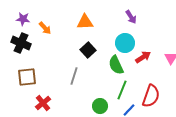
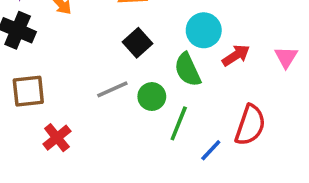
gray line: (74, 76) -> (112, 89), turned 48
green line: (122, 90) -> (179, 123), moved
green circle: (100, 106) -> (152, 97), moved

